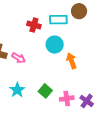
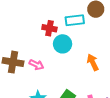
cyan circle: (55, 45) -> (63, 44), moved

